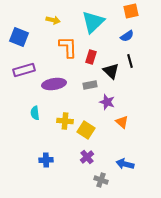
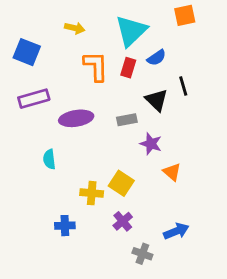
blue semicircle: (127, 36) -> (157, 58), moved
red rectangle: (91, 57) -> (128, 68), moved
yellow cross: (65, 121) -> (92, 193), moved
blue arrow: (125, 164) -> (176, 231), turned 144

